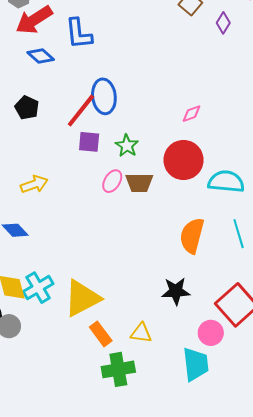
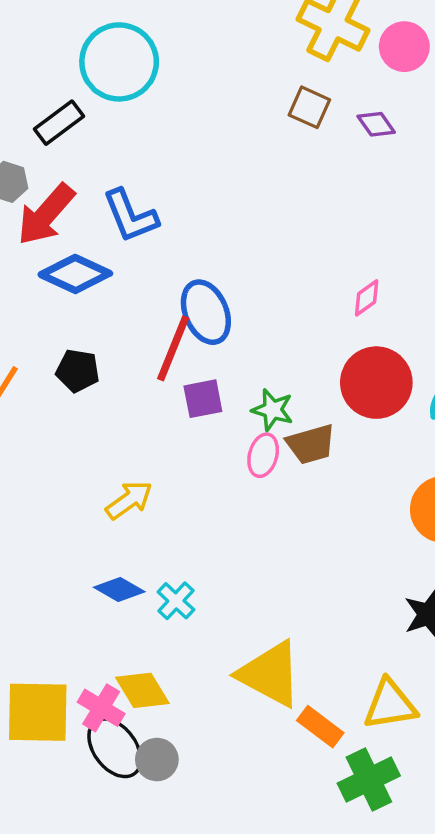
purple diamond: (223, 23) -> (376, 124), turned -50
blue diamond: (41, 56) -> (75, 274), size x1.4
green star: (127, 146) -> (272, 410), moved
cyan cross: (38, 288) -> (176, 601), moved, size x0.7
yellow triangle: (82, 298) -> (270, 674), turned -48
yellow triangle: (141, 333) -> (390, 705), size x1.4

